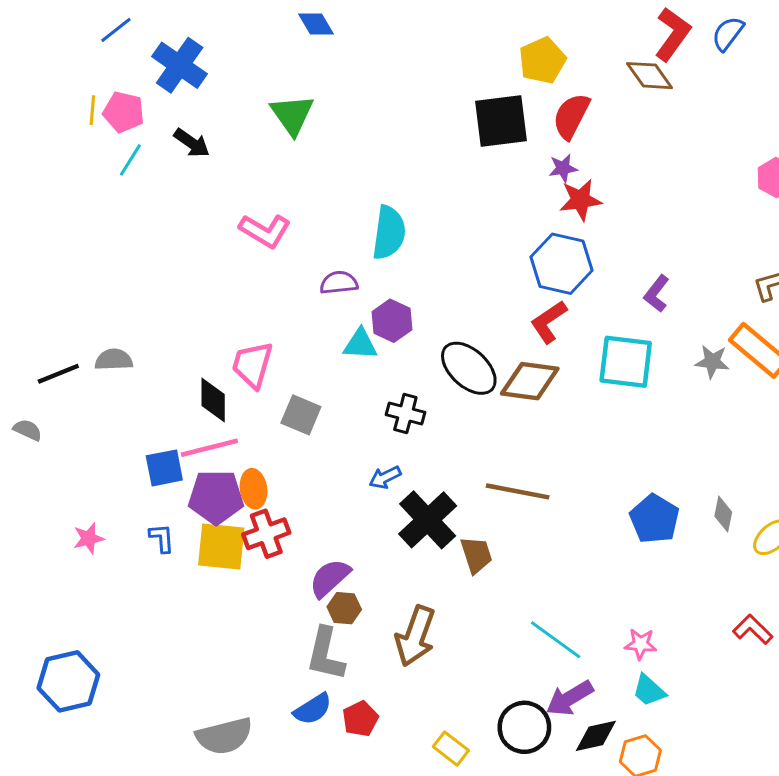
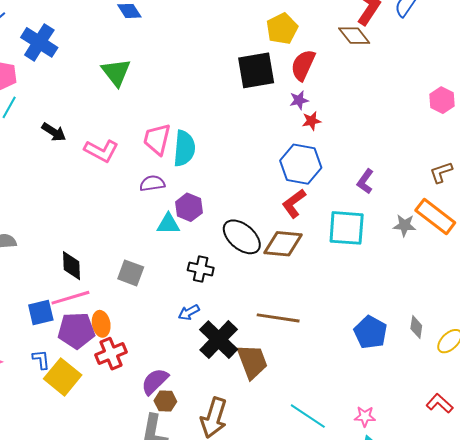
black arrow: (192, 143) -> (54, 132), moved
red star: (580, 200) -> (312, 121), size x0.7
pink trapezoid: (252, 365) -> (157, 139), moved
yellow square: (221, 546) -> (63, 377), moved, turned 36
brown trapezoid: (476, 555) -> (252, 362), size x1.4

